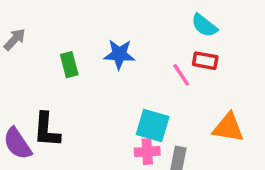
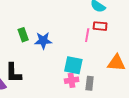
blue star: (119, 54) -> (43, 41), moved
pink line: (181, 75) -> (87, 35), turned 48

